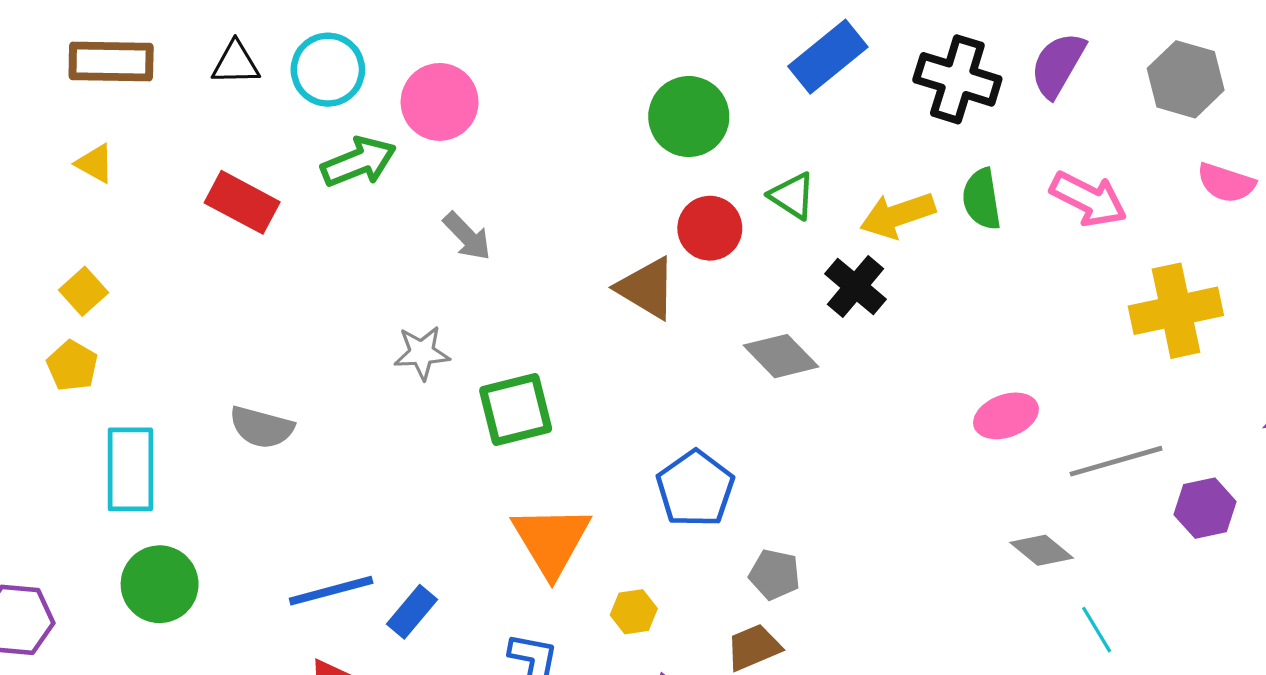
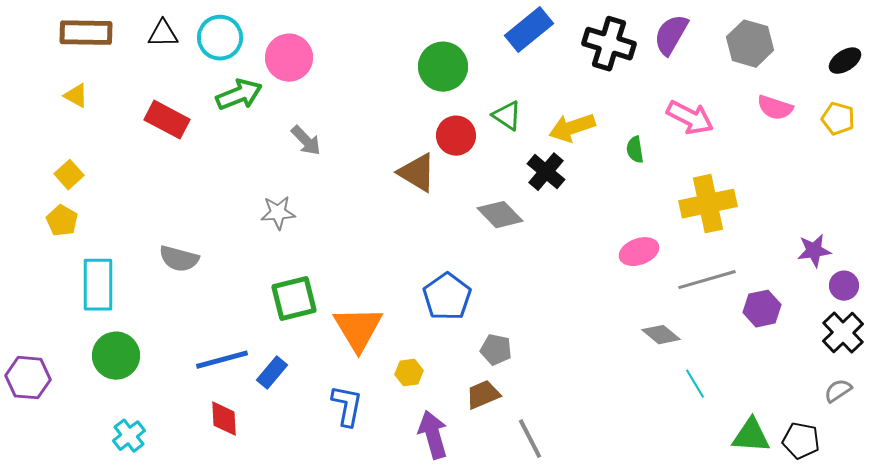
green semicircle: (982, 199) -> (635, 150), moved, size x0.7
yellow cross: (1176, 311) -> (708, 204), moved
green square: (516, 409) -> (294, 299), moved

